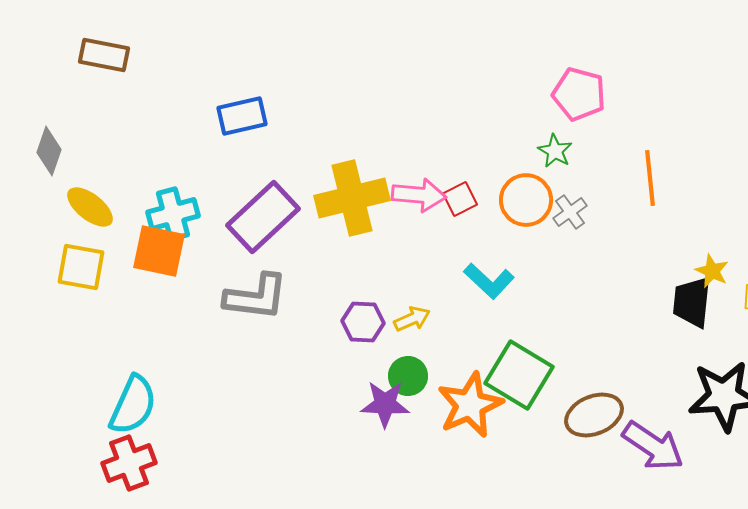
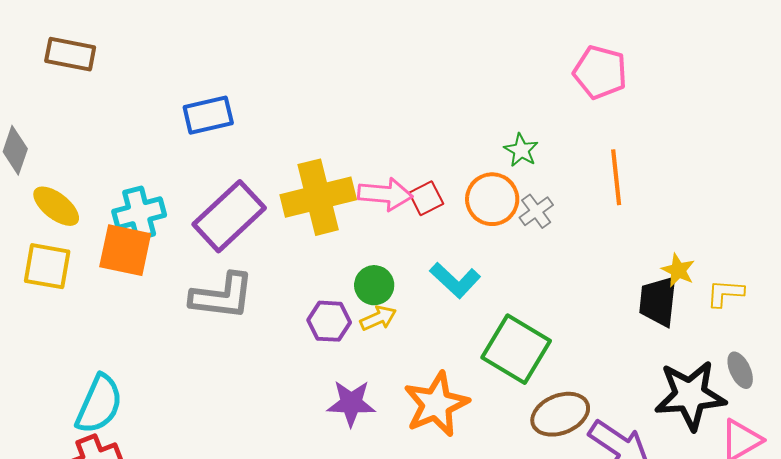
pink pentagon: (579, 94) -> (600, 72), moved
green square: (519, 375) -> (516, 349), moved
green circle: (408, 376) -> (374, 285), moved

